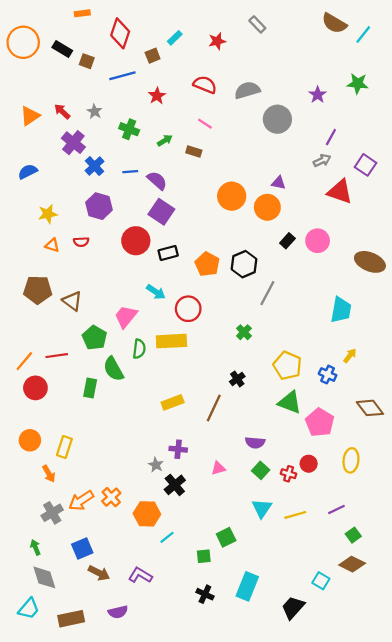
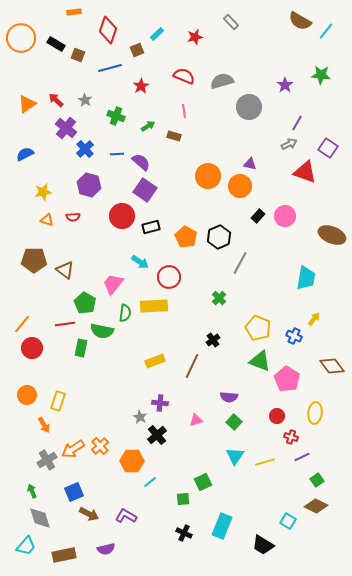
pink line: (205, 124) -> (184, 111), turned 48
red line: (57, 356) -> (65, 324), moved
green semicircle: (113, 369) -> (102, 331), turned -50
red cross: (289, 474) -> (291, 437), moved
black trapezoid: (293, 608) -> (263, 545), turned -100

